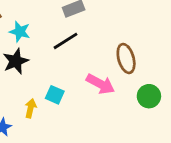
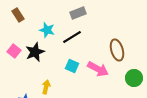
cyan star: (20, 32) -> (47, 30), moved
cyan square: (55, 95) -> (72, 66), moved

